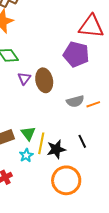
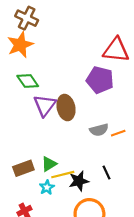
purple triangle: (24, 78) -> (45, 105), size x1.6
green triangle: (28, 133) -> (49, 164), turned 35
yellow line: (41, 143) -> (63, 175), turned 65

